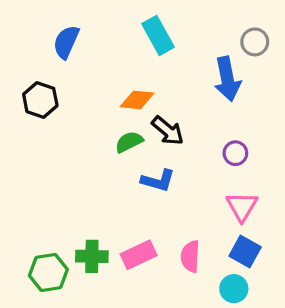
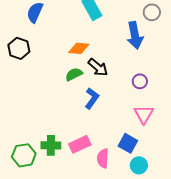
blue L-shape: (158, 181) -> (92, 98), turned -70
blue square: (245, 252) -> (128, 143), moved
pink semicircle: (190, 256) -> (103, 158), moved

